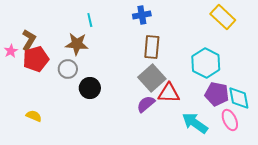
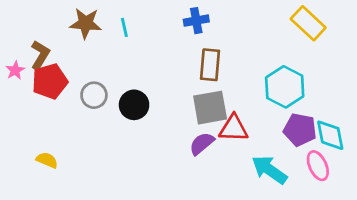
brown star: (77, 44) -> (86, 23), moved
gray square: (152, 78) -> (210, 108), turned 32
black circle: (90, 88) -> (134, 105), moved

